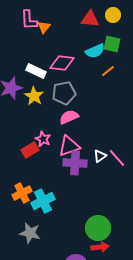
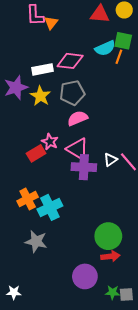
white rectangle: (36, 71) -> (42, 69), turned -36
orange line: (108, 71) -> (119, 57), moved, turned -32
pink triangle: (69, 146) -> (78, 149), turned 50

